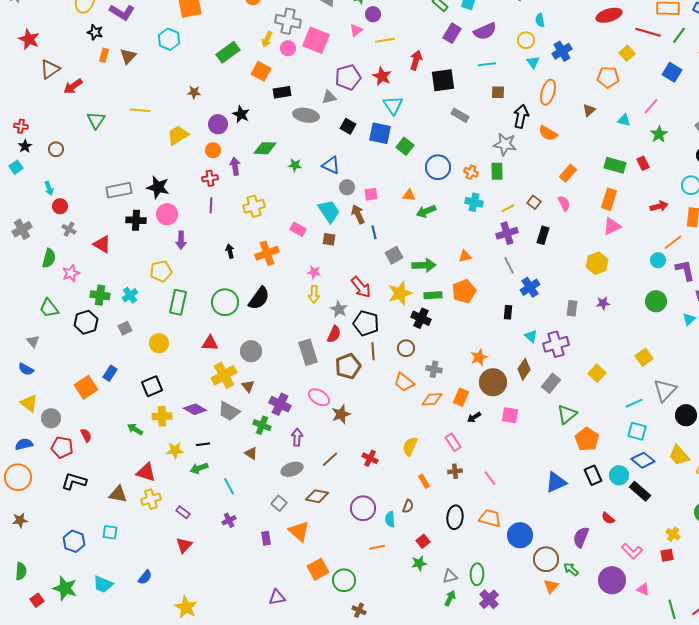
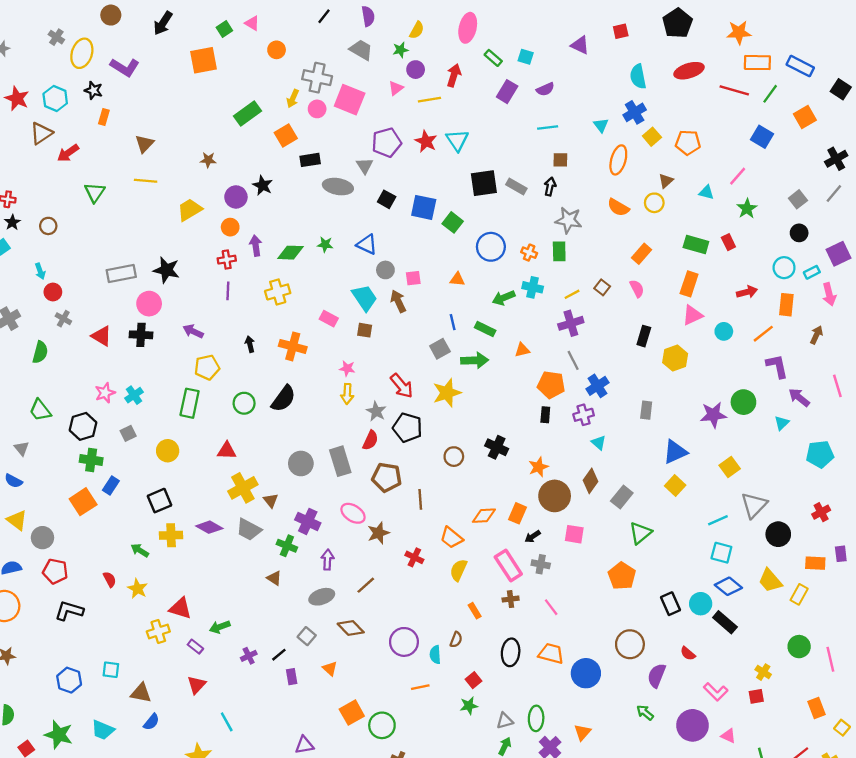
cyan semicircle: (540, 20) -> (638, 76), moved, size x1.5
purple semicircle: (485, 31) -> (545, 89), size x0.7
cyan hexagon: (169, 39) -> (55, 98), moved
yellow circle: (526, 40) -> (654, 203), moved
yellow square: (627, 53) -> (652, 137), moved
brown triangle: (128, 56) -> (144, 144), moved
red arrow: (416, 60) -> (454, 75), moved
orange square: (261, 71) -> (286, 136), turned 30
black square: (443, 80) -> (484, 183), moved
gray triangle: (329, 97) -> (365, 166), turned -49
cyan triangle: (393, 105) -> (457, 140), moved
black arrow: (521, 116) -> (550, 187), moved, size x0.7
green diamond: (265, 148) -> (290, 253), moved
green arrow: (426, 211) -> (504, 298), moved
pink circle: (167, 214) -> (149, 304), moved
black cross: (136, 220) -> (141, 335), moved
blue line: (374, 232) -> (453, 322), moved
black rectangle: (543, 235) -> (644, 336), moved
purple arrow: (181, 240) -> (193, 331), turned 114
orange cross: (267, 253) -> (293, 346), turned 35
cyan circle: (658, 260) -> (724, 331), moved
yellow pentagon: (161, 271) -> (207, 367), moved
pink star: (71, 273) -> (105, 393), moved
orange pentagon: (464, 291) -> (551, 385), moved, turned 30
green cross: (100, 295) -> (91, 460), moved
green rectangle: (433, 295) -> (485, 329), moved, turned 30
green circle: (225, 302) -> (244, 403), size x0.7
purple star: (603, 303) -> (713, 415), moved, size x1.6
black rectangle: (508, 312) -> (545, 415), moved
black cross: (421, 318) -> (497, 447), moved
purple cross: (556, 344) -> (584, 415), moved, size x0.7
gray circle: (251, 351) -> (301, 463), moved
brown line: (373, 351) -> (420, 499), moved
brown pentagon: (348, 366) -> (387, 477), turned 30
gray cross: (434, 369) -> (541, 564), moved
orange trapezoid: (404, 382) -> (451, 538), moved
red semicircle: (86, 435) -> (110, 579), moved
orange pentagon: (587, 439) -> (622, 576), moved
pink rectangle: (453, 442) -> (508, 565), size x1.5
black line: (203, 444) -> (279, 655), moved, turned -32
yellow star: (175, 450) -> (137, 589), moved, turned 30
red cross: (370, 458) -> (414, 557), moved
green arrow: (199, 468) -> (220, 627), moved
red triangle: (146, 472) -> (180, 608), moved
blue triangle: (556, 482) -> (675, 452), moved
cyan line: (229, 486) -> (227, 722), moved
brown triangle: (118, 494) -> (141, 693), moved
brown diamond: (317, 496) -> (351, 628), turned 35
orange triangle: (299, 531) -> (330, 669), size x0.6
brown circle: (546, 559) -> (630, 644), moved
orange triangle: (551, 586) -> (582, 732), moved

